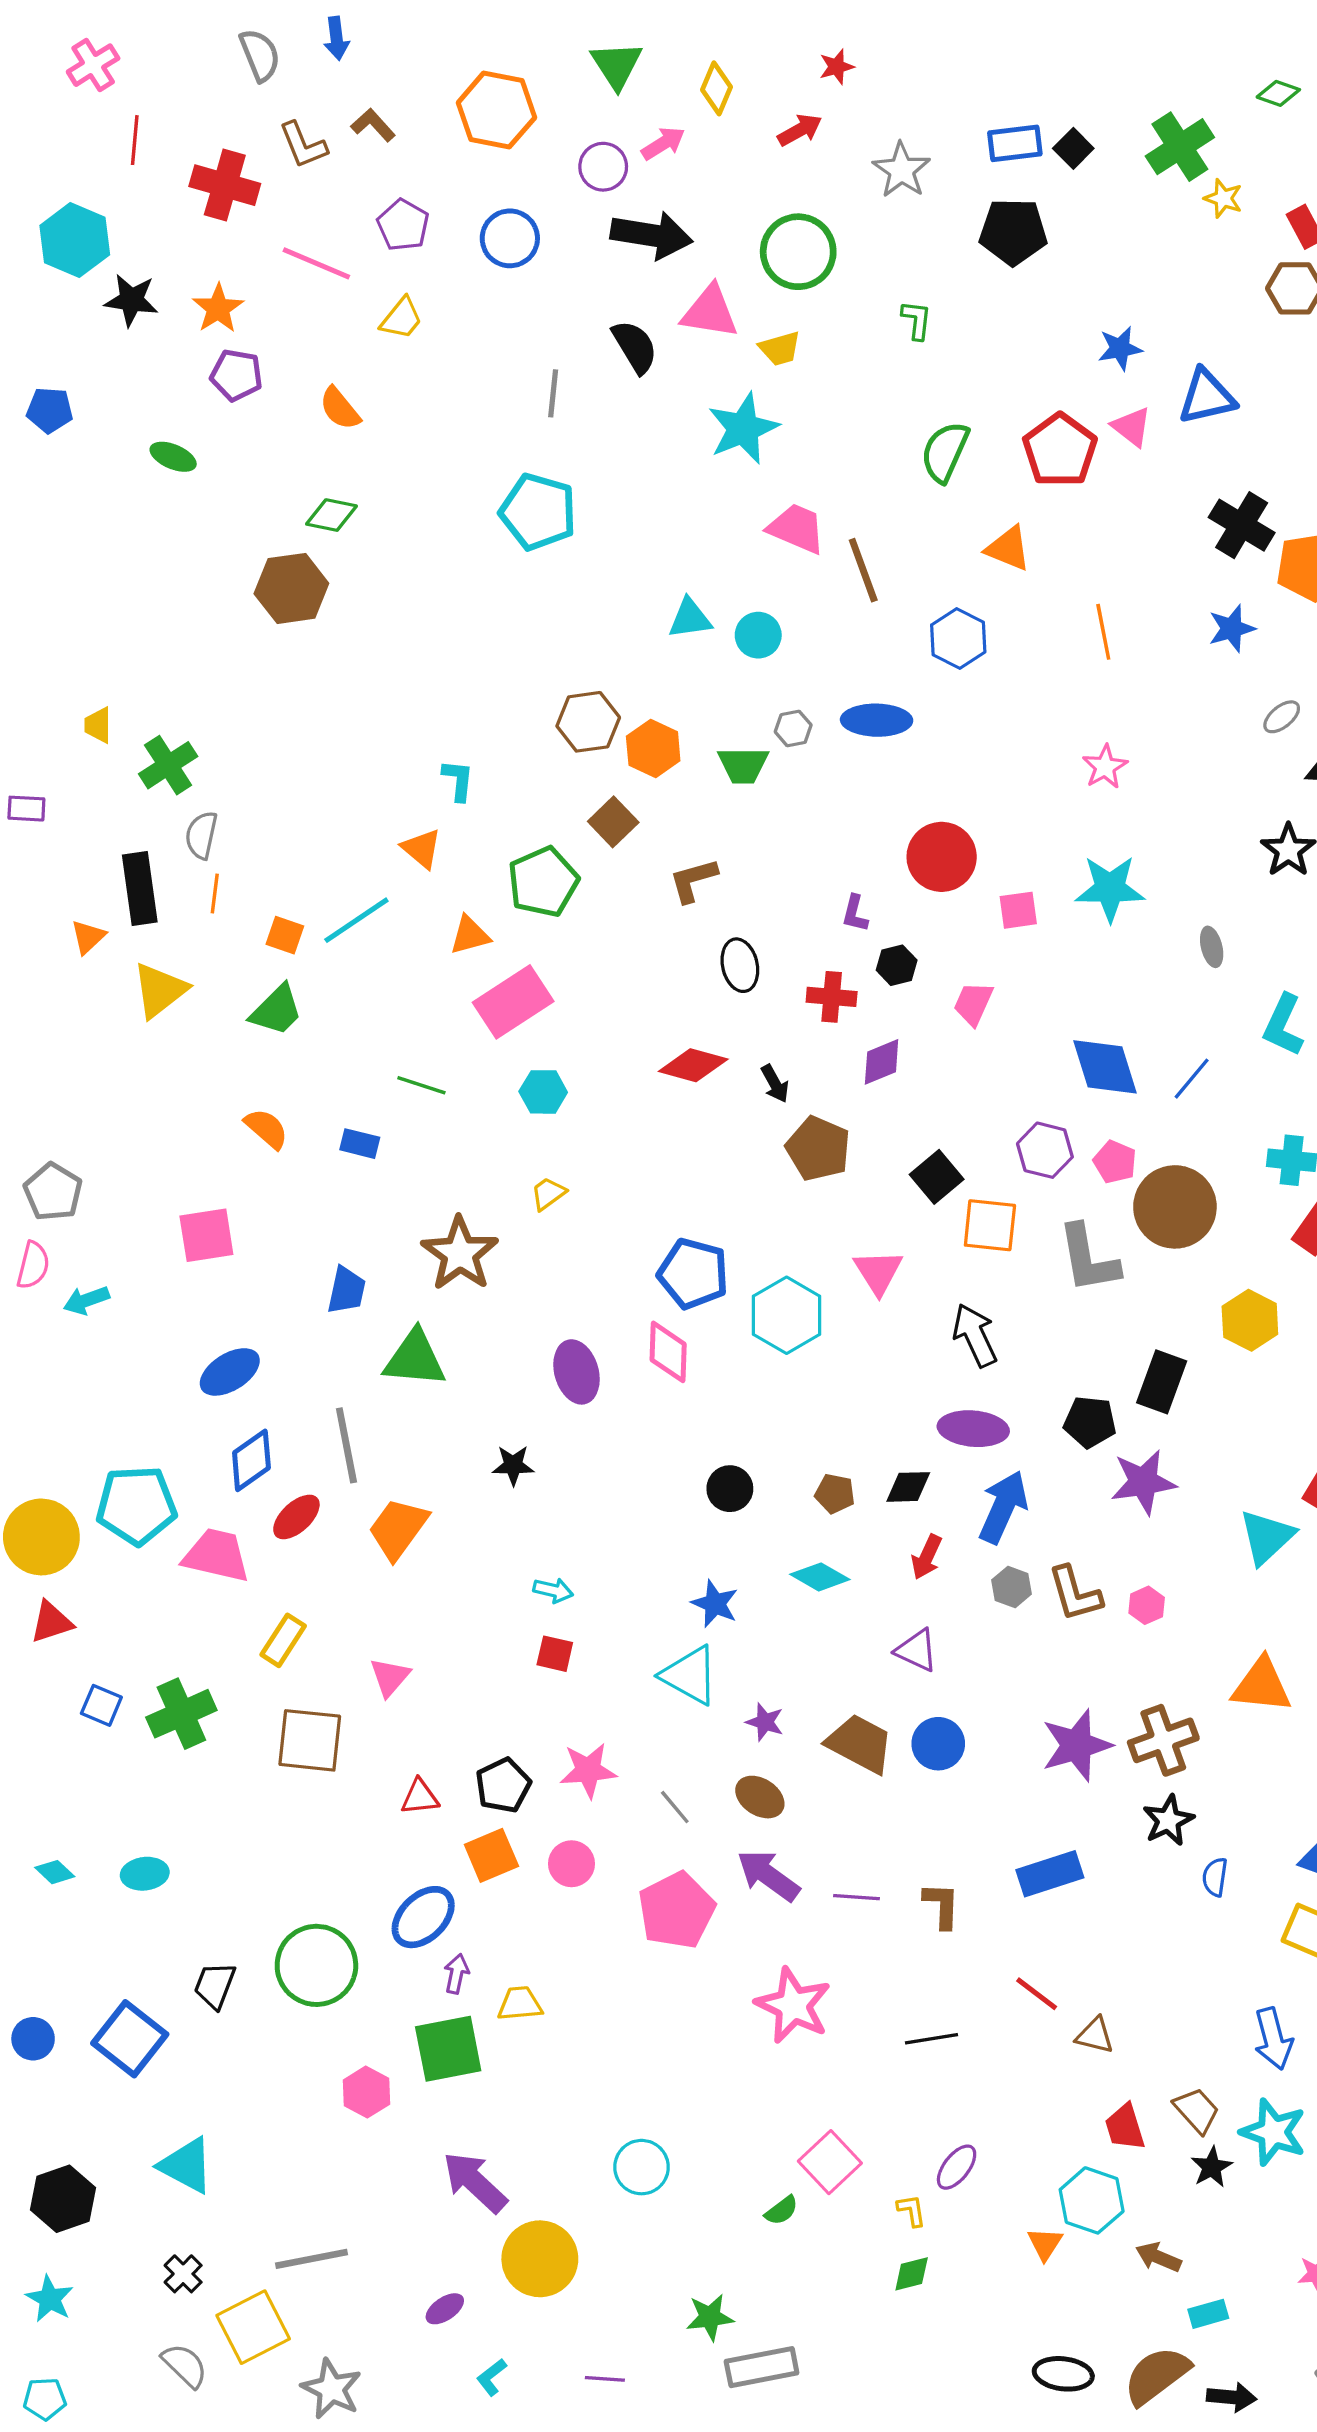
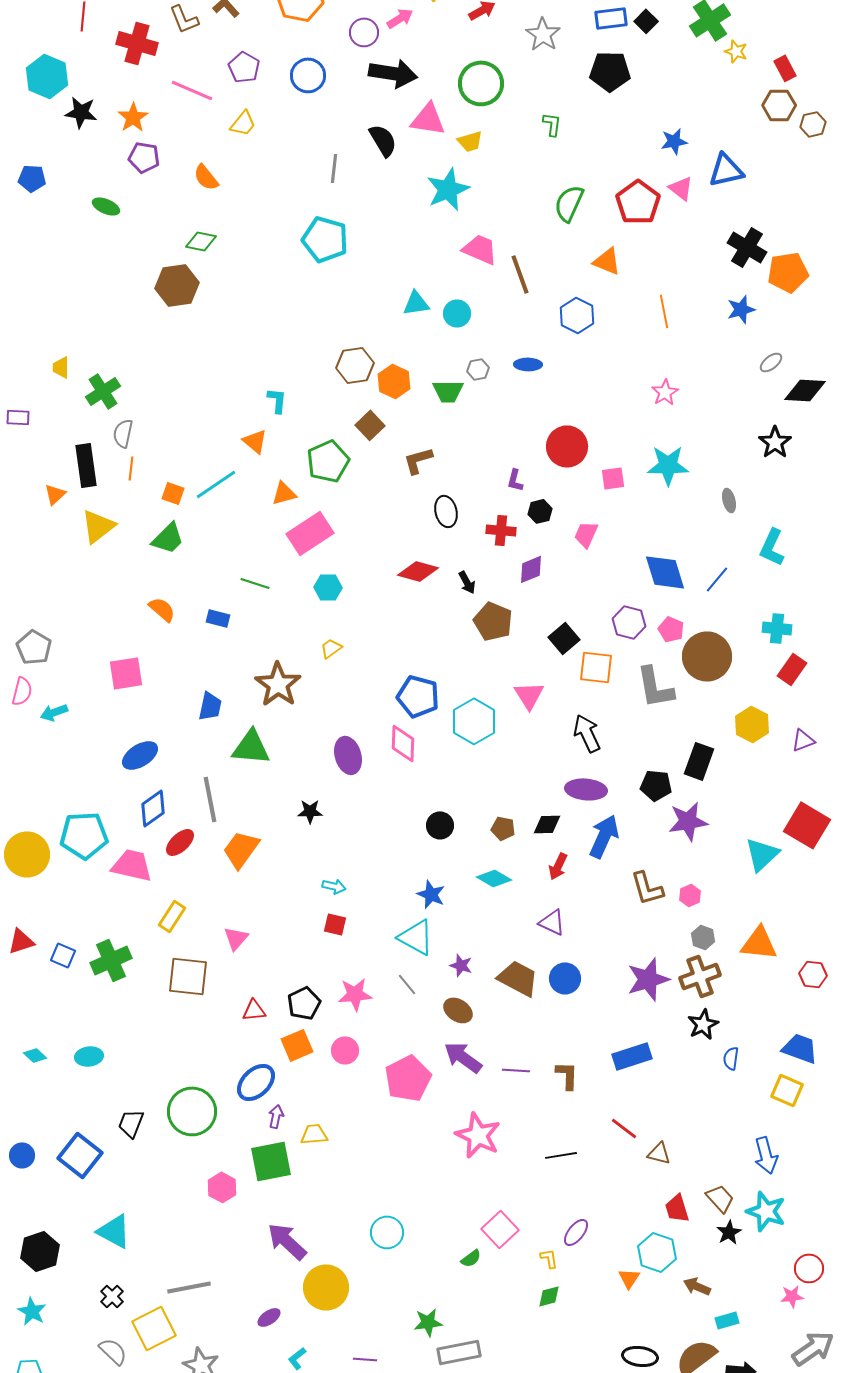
blue ellipse: (877, 720) -> (528, 364), size x0.7
gray hexagon: (1012, 1587) -> (703, 937), moved
red triangle: (51, 1622) -> (21, 941), moved
gray line: (675, 1807) -> (407, 984), moved

